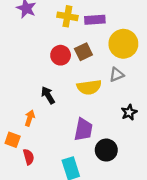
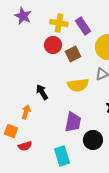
purple rectangle: (95, 20) -> (83, 26), turned 60
red circle: (61, 55) -> (53, 45), moved
red semicircle: (29, 157) -> (25, 146), turned 88

